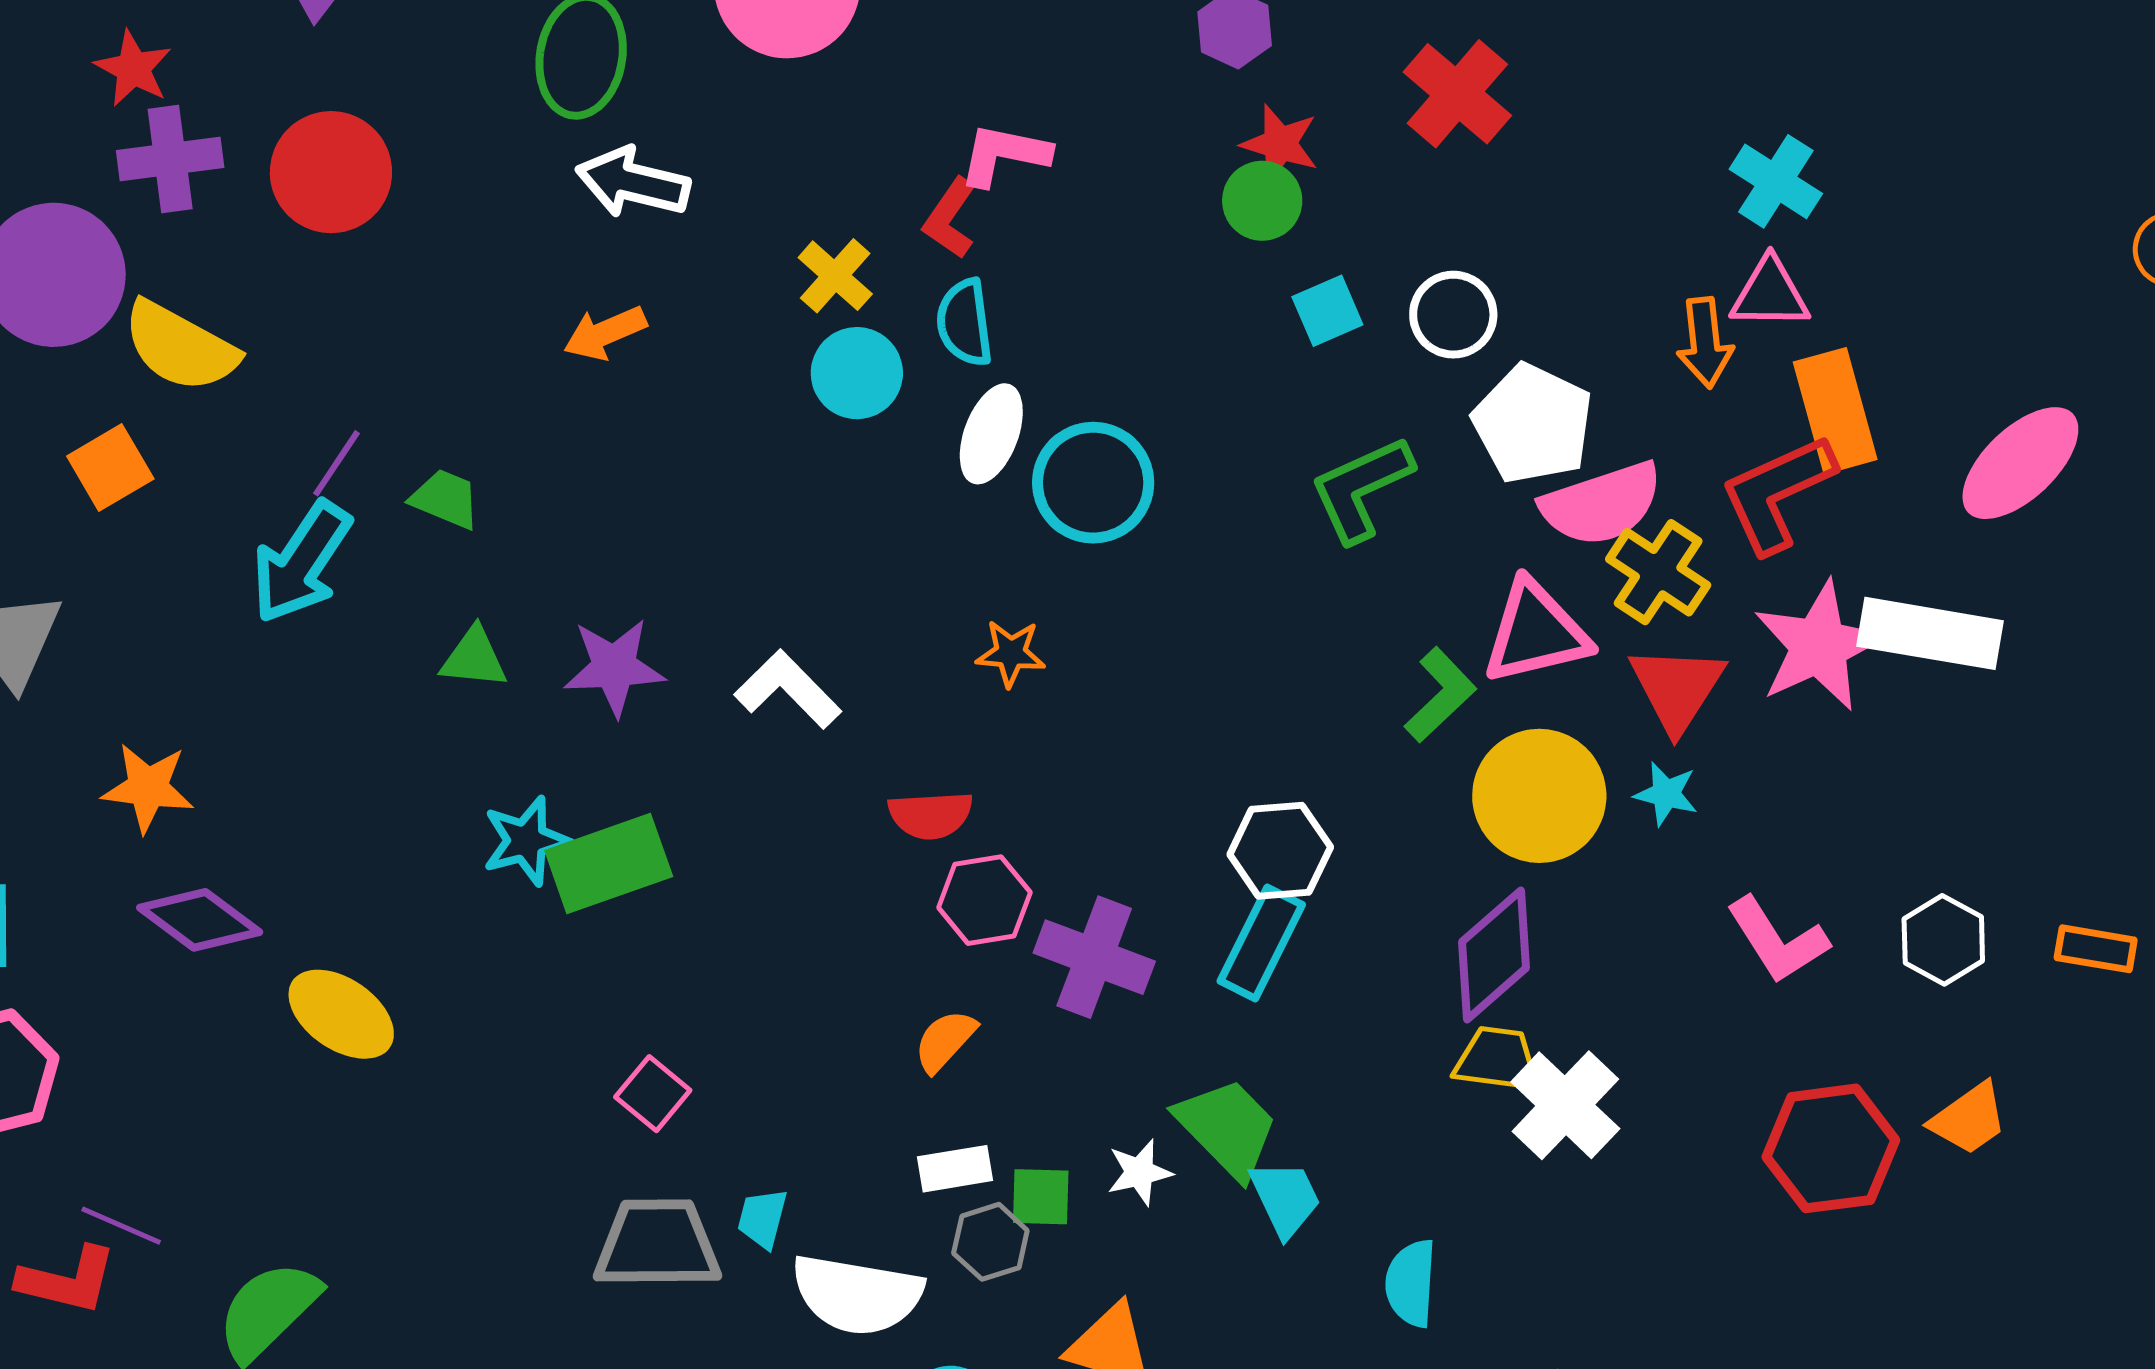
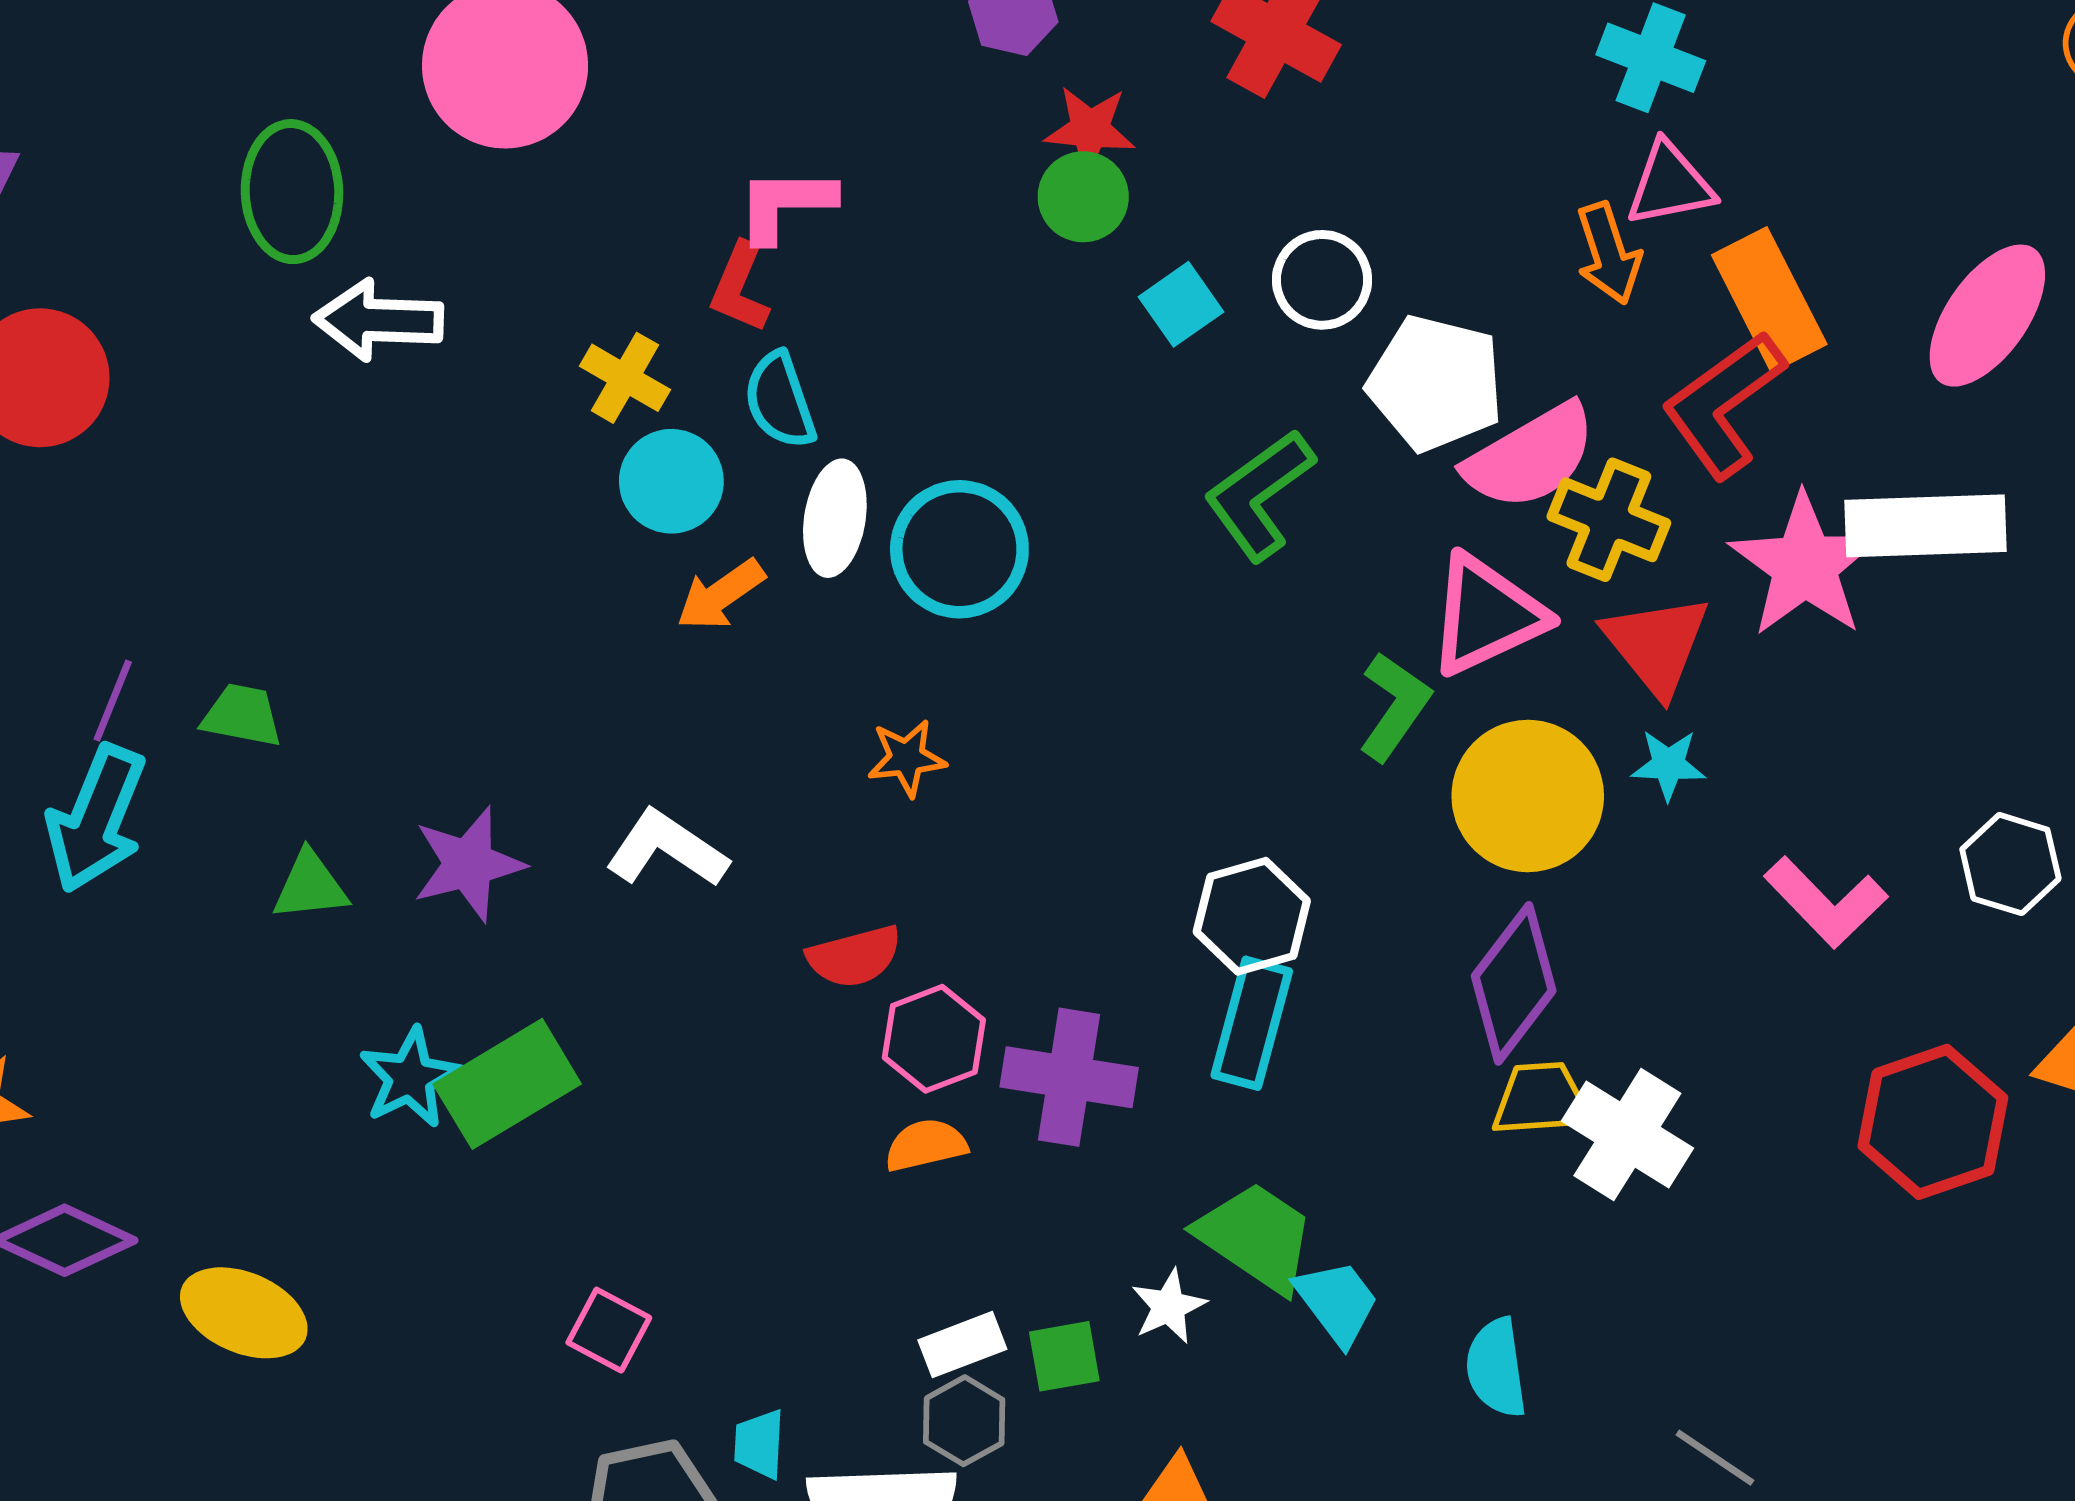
orange arrow: (605, 333) -> (721, 595), moved
orange semicircle: (945, 1041) -> (926, 1145), moved, turned 46
gray hexagon: (990, 1242) -> (964, 1421), moved

